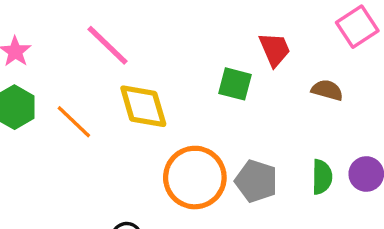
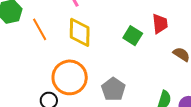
orange circle: (195, 178) -> (70, 77), moved
gray pentagon: (256, 181) -> (113, 89), moved

